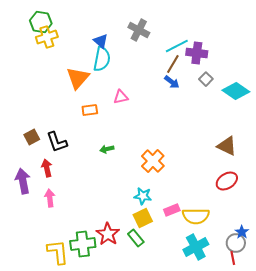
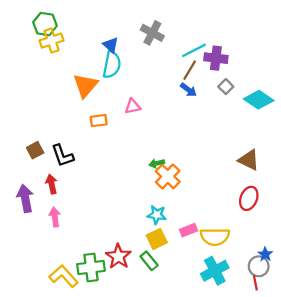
green arrow: (107, 149) -> (157, 163), moved
red ellipse: (227, 181) -> (249, 198), turned -35
yellow L-shape: (58, 252) -> (64, 276), turned -36

